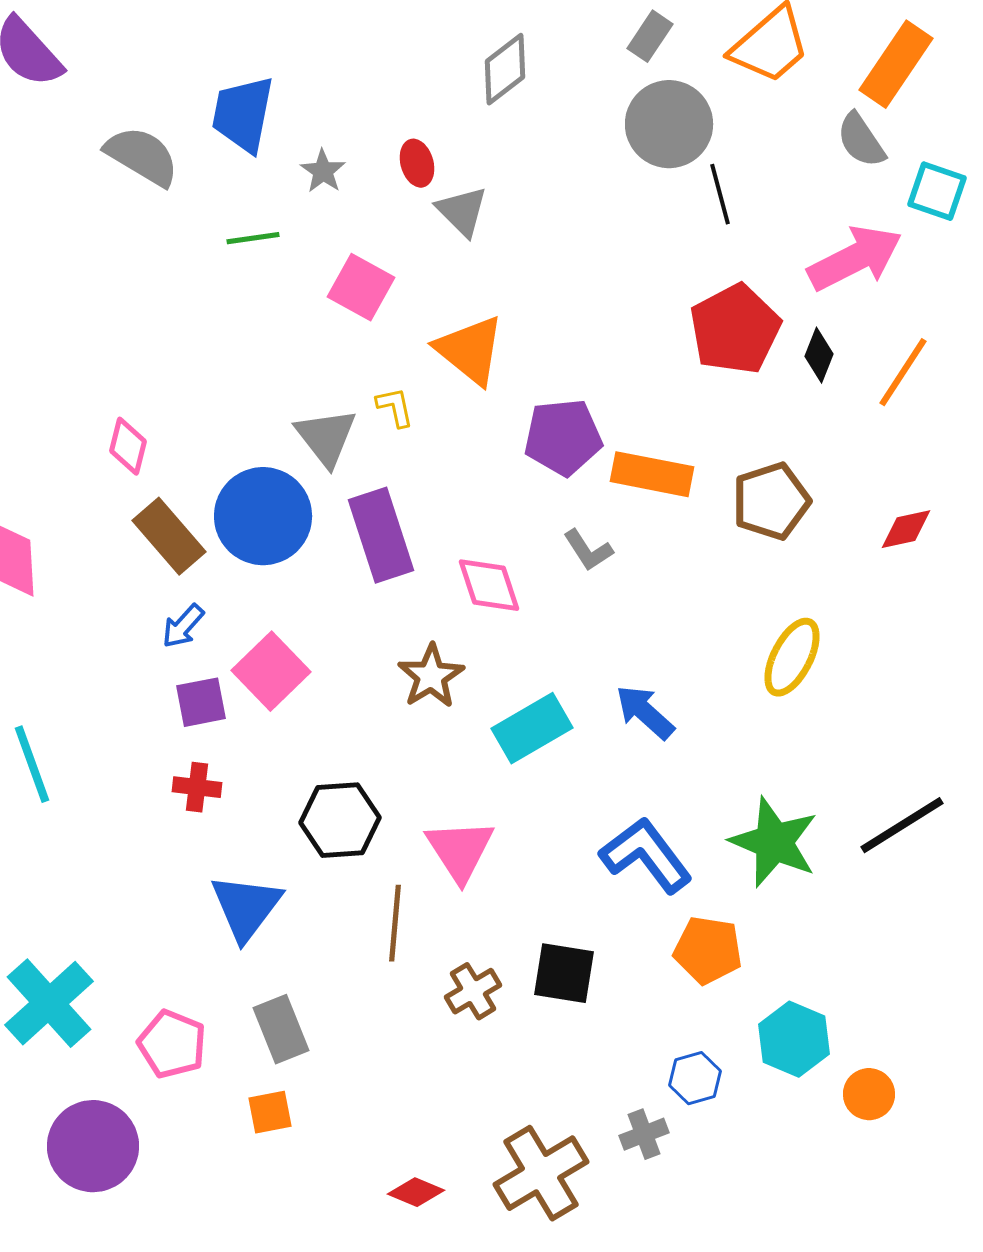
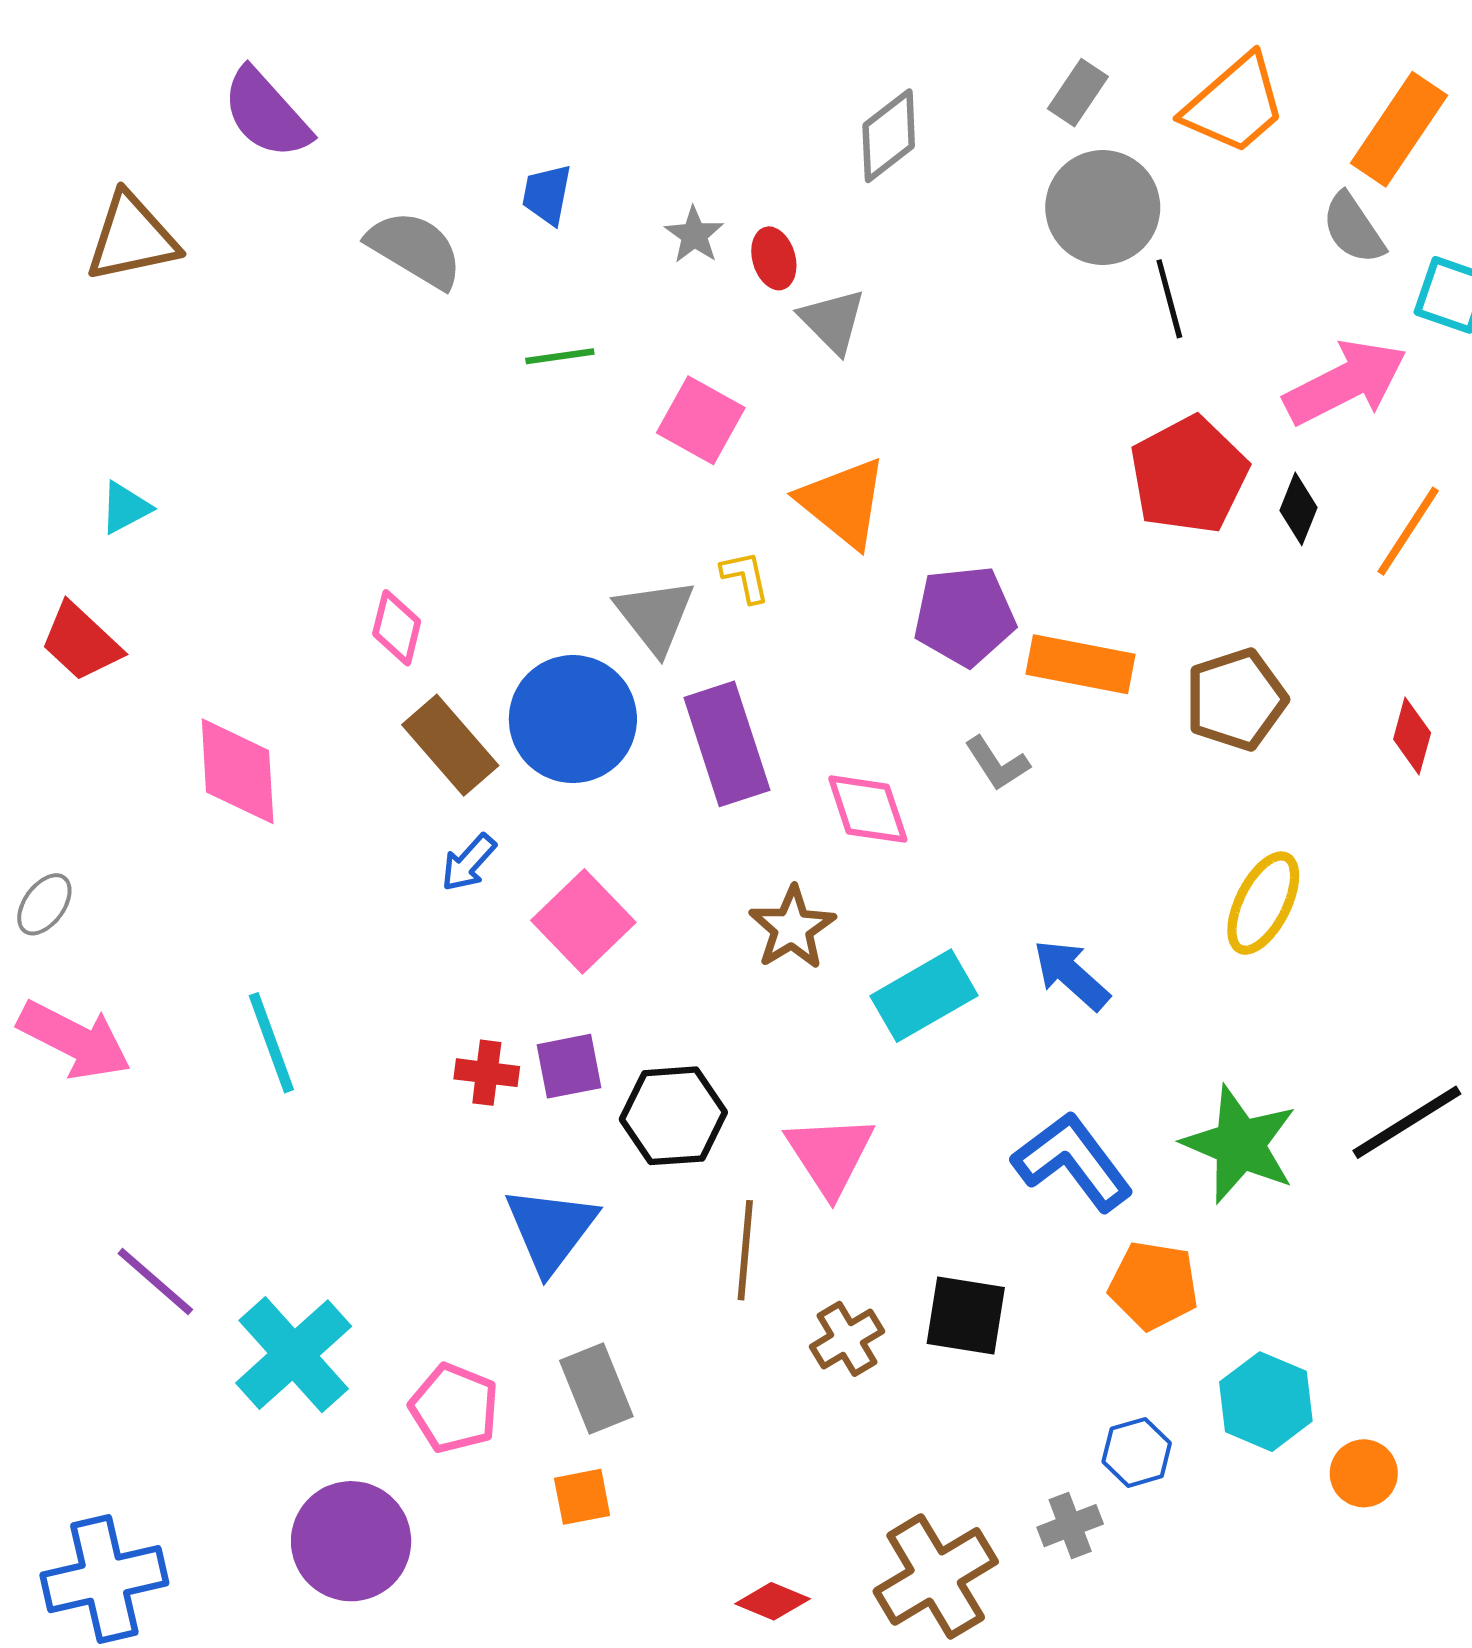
blue trapezoid: (243, 114) -> (547, 194), size x0.6
gray star: (323, 171) -> (694, 235), moved
red diamond: (906, 529) -> (1412, 736), turned -62
purple square: (201, 702) -> (569, 1066), moved

